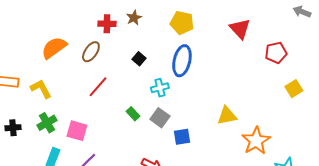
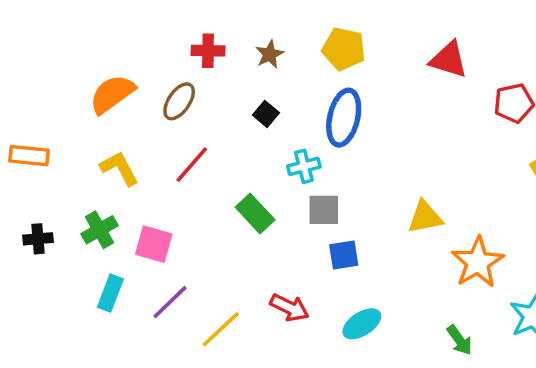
brown star: (134, 18) -> (270, 54), moved
red triangle: (240, 29) -> (449, 60), turned -30
yellow L-shape: (41, 89) -> (119, 168), moved
green rectangle: (133, 114) -> (255, 213), size x1.5
gray square: (160, 118) -> (324, 210), moved, turned -36

